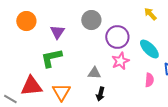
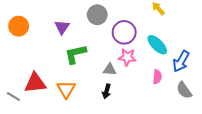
orange circle: (26, 21) -> (19, 26), moved
green L-shape: (51, 58) -> (76, 54), moved
pink star: (120, 61) -> (127, 57), turned 30
gray triangle: (94, 73) -> (110, 70), moved

